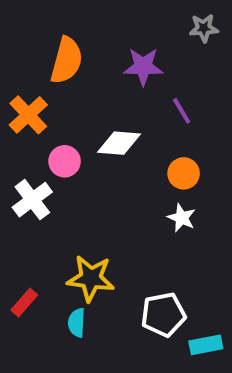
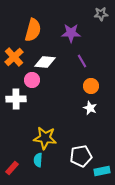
purple line: (182, 111) -> (82, 61), moved
white diamond: (119, 143) -> (45, 62), moved
white cross: (32, 200) -> (16, 99), turned 36
red rectangle: (24, 303) -> (12, 168), moved

